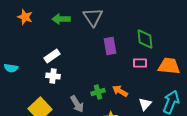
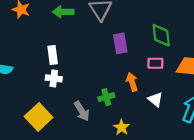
white rectangle: (52, 56) -> (53, 55), turned -63
orange arrow: (120, 91) -> (132, 82), moved, turned 42
white triangle: (145, 104) -> (155, 99), moved, turned -32

